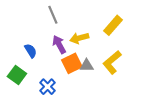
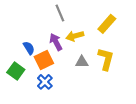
gray line: (53, 15) -> (60, 13), moved
yellow L-shape: (112, 62) -> (106, 59), turned 145
orange square: (72, 63) -> (44, 60), moved

